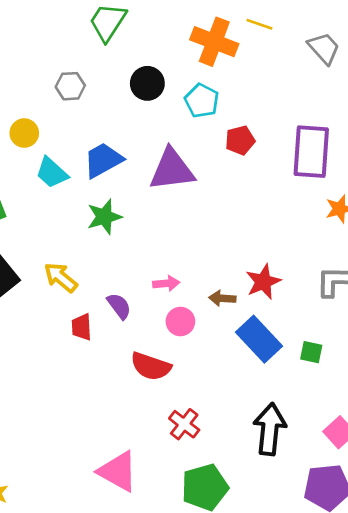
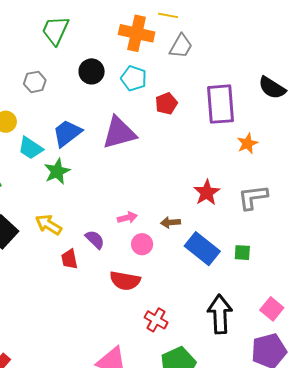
gray trapezoid: (324, 48) -> (181, 46), moved, turned 80
green star: (104, 217) -> (57, 171), moved
red star: (263, 282) -> (207, 192), moved

